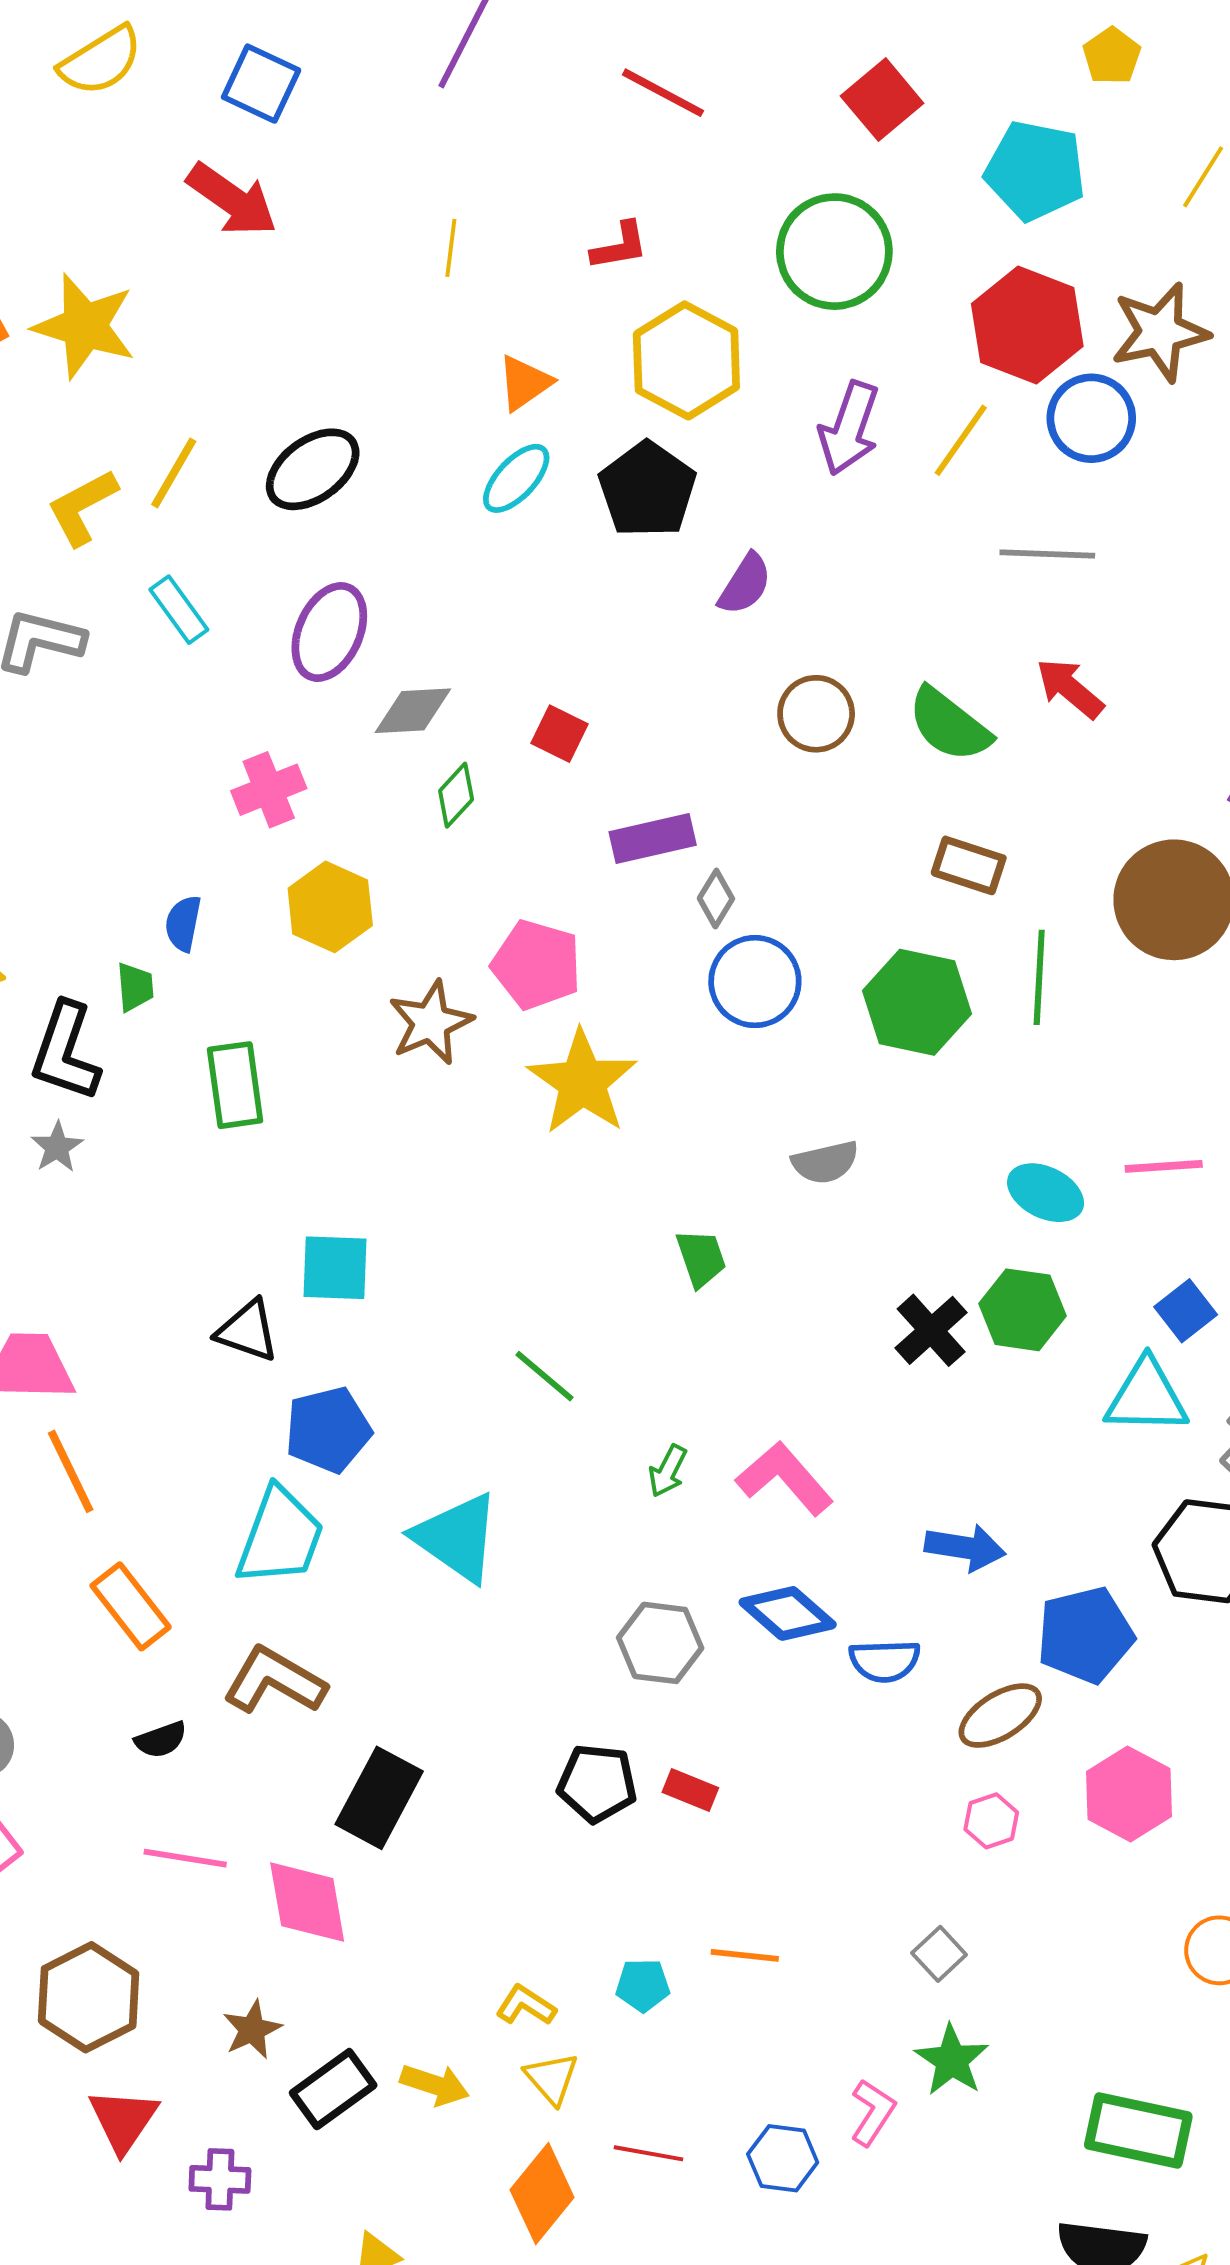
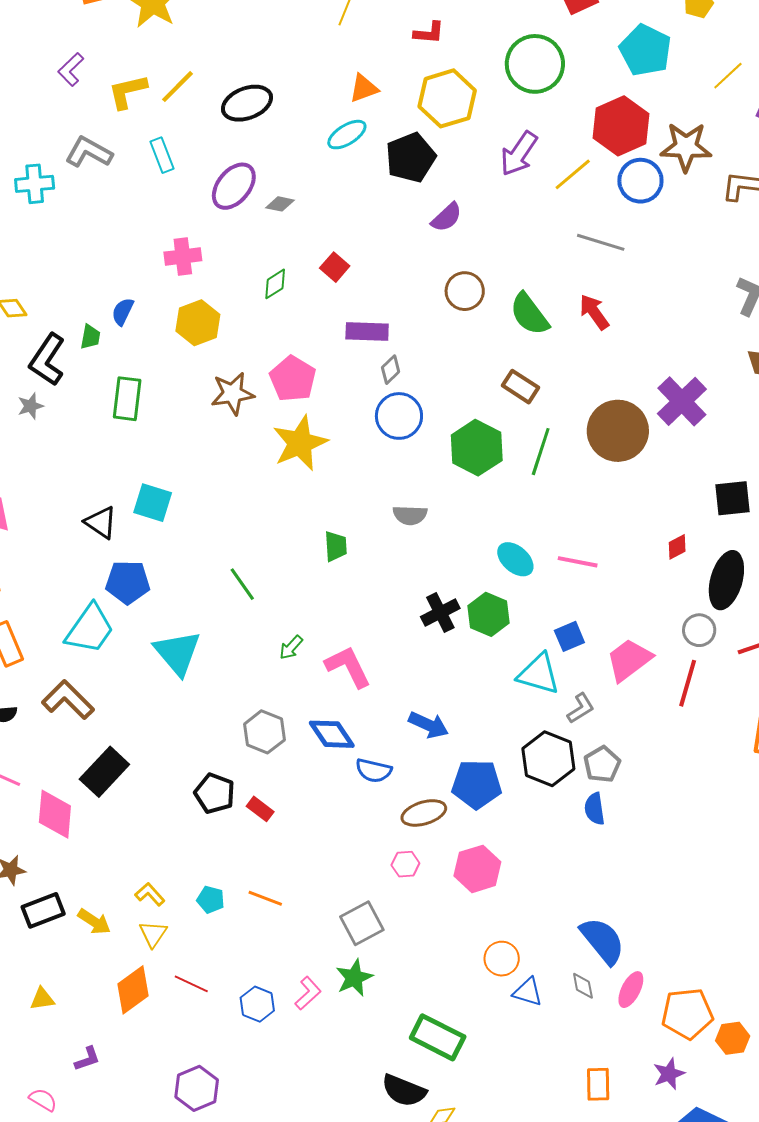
gray diamond: (413, 711) -> (280, 204), moved, size x0.7
gray square: (939, 1954) -> (362, 923), size x1.6

